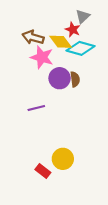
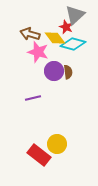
gray triangle: (83, 16) -> (75, 15), size x1.5
red rectangle: (43, 171) -> (39, 155), size x1.6

